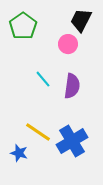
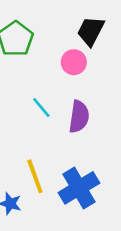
yellow line: (38, 132) -> (35, 176), turned 36

